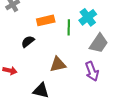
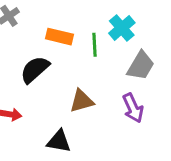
orange rectangle: (46, 20) -> (60, 37), turned 30
black semicircle: (28, 42) -> (35, 70), size x1.5

